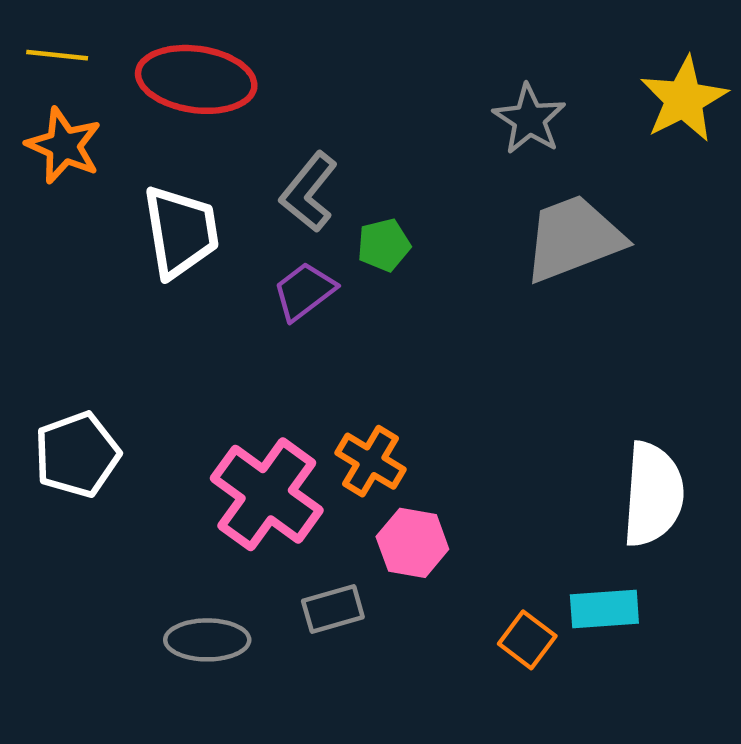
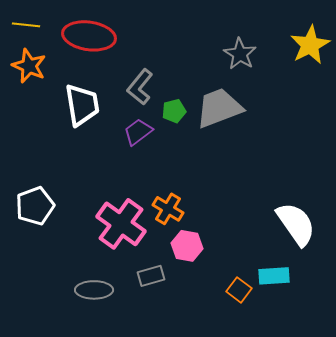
gray trapezoid: (574, 238) -> (219, 108), moved
white semicircle: (653, 494) -> (296, 224), turned -39

